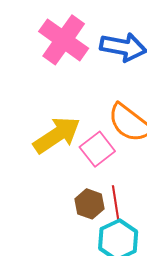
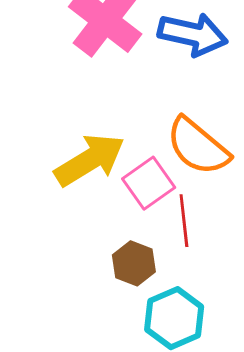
red line: (116, 203) -> (184, 221), moved

